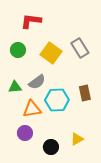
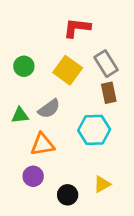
red L-shape: (31, 21) -> (77, 28), moved
brown rectangle: (85, 93) -> (109, 93), moved
cyan hexagon: (57, 100) -> (94, 130), moved

